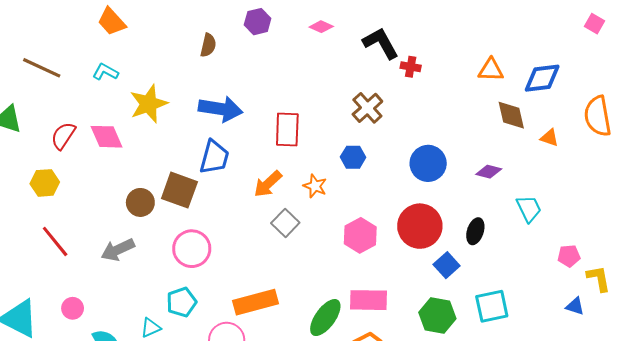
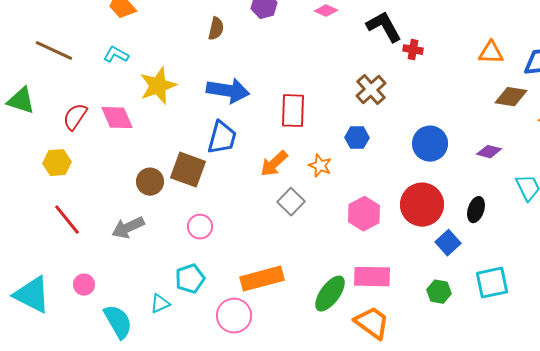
brown diamond: (511, 115) -> (511, 97), turned -68
pink circle: (192, 249) -> (200, 227), size x0.7
green hexagon: (437, 315) -> (439, 292), size x0.7

